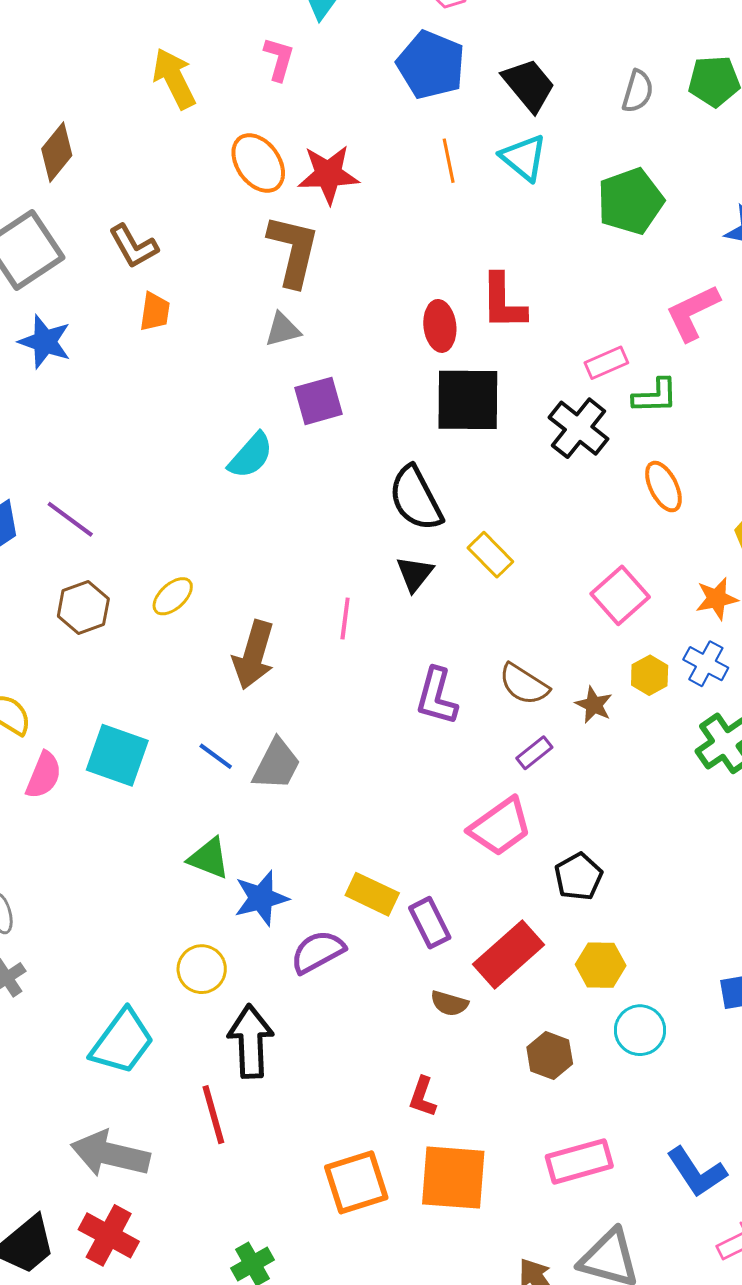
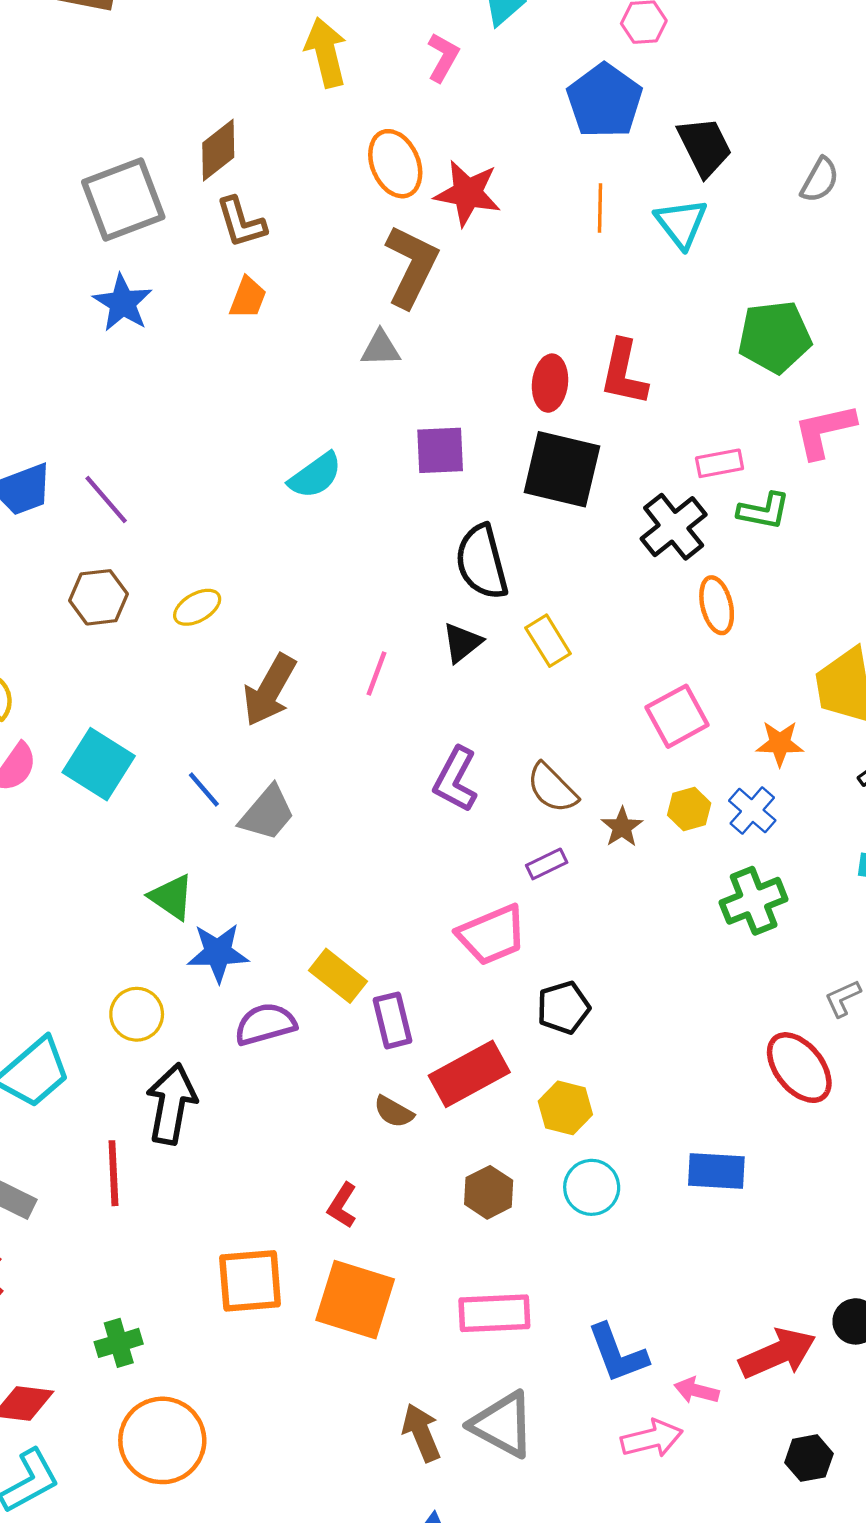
brown diamond: (57, 152) -> (218, 150), moved
green pentagon: (630, 201) -> (775, 337), moved
purple square: (318, 401) -> (440, 450), moved
orange ellipse: (663, 487) -> (717, 605), moved

